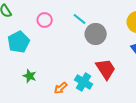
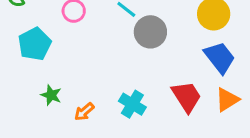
red trapezoid: (106, 69) -> (187, 97), moved
orange arrow: (61, 88) -> (84, 112), moved

